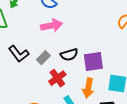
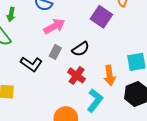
gray rectangle: (43, 58) -> (55, 52), moved
purple square: (93, 62) -> (101, 17), moved, turned -30

